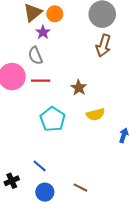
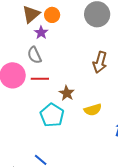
brown arrow: (103, 46) -> (100, 62), moved
brown star: (79, 88) -> (67, 93), moved

